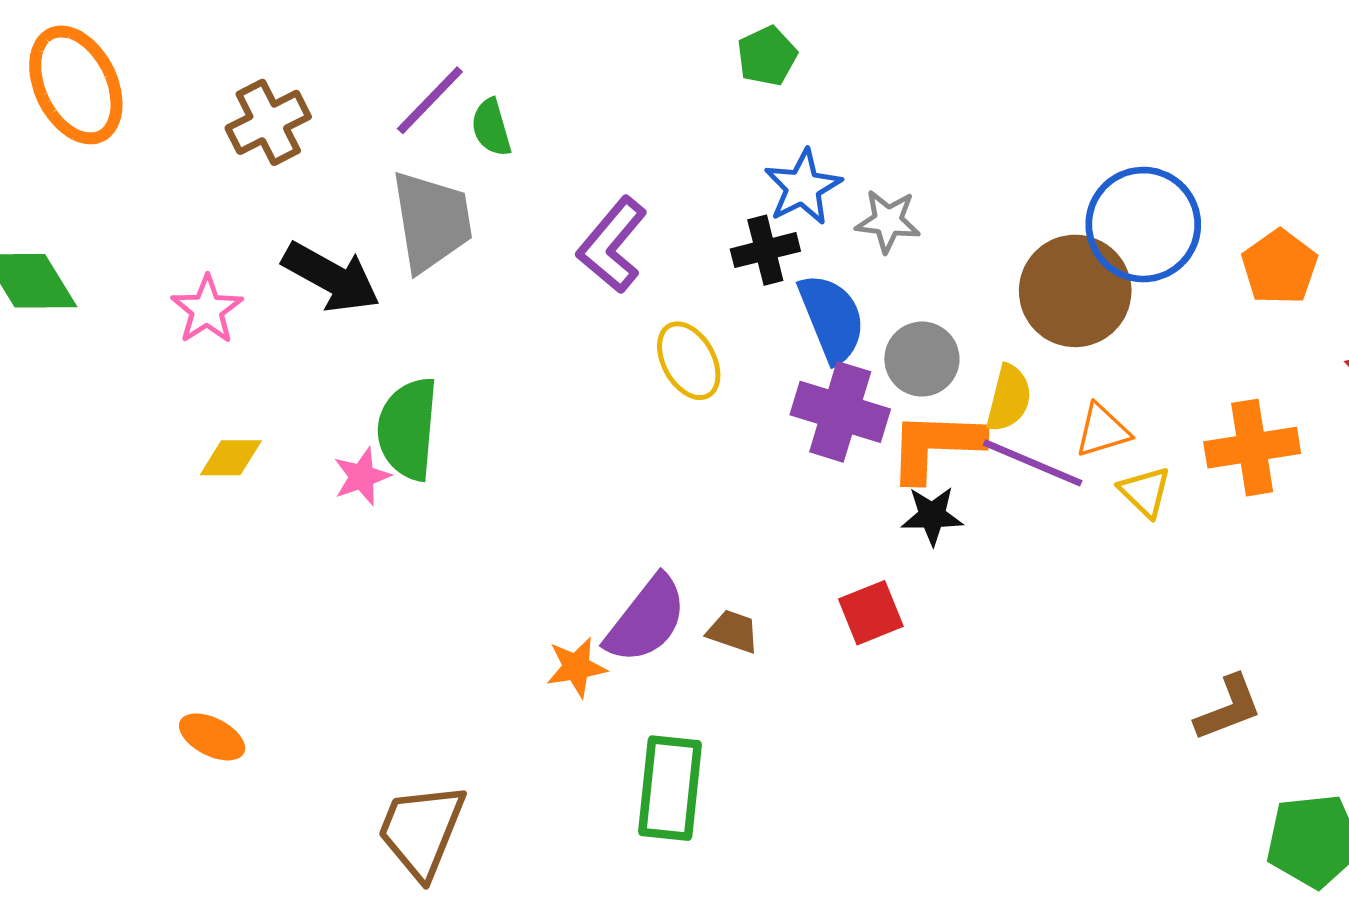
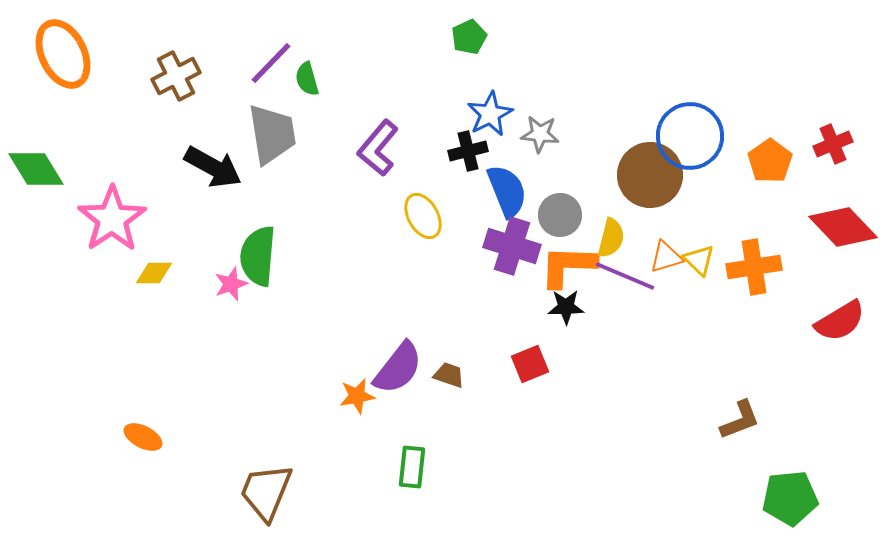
pink star: (207, 310) -> (112, 219), moved, size x1.6
yellow triangle: (1145, 492) -> (699, 260), moved
green rectangle: (670, 788) -> (412, 467), size x0.7

